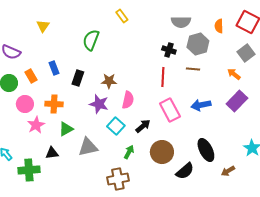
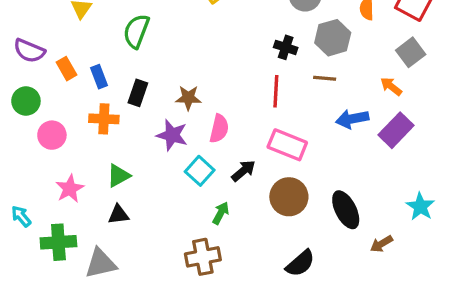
green semicircle: (91, 40) -> (136, 31), moved
orange rectangle: (31, 76) -> (67, 69), moved
orange cross: (54, 104) -> (104, 119), moved
blue arrow: (201, 105) -> (352, 119), moved
pink rectangle: (170, 110) -> (287, 145), turned -40
pink star: (36, 125) -> (70, 189), moved
gray triangle: (88, 147) -> (101, 263), moved
brown circle: (162, 152) -> (289, 197), moved
black triangle: (52, 153) -> (118, 215), moved
black semicircle: (185, 171) -> (300, 263), moved

